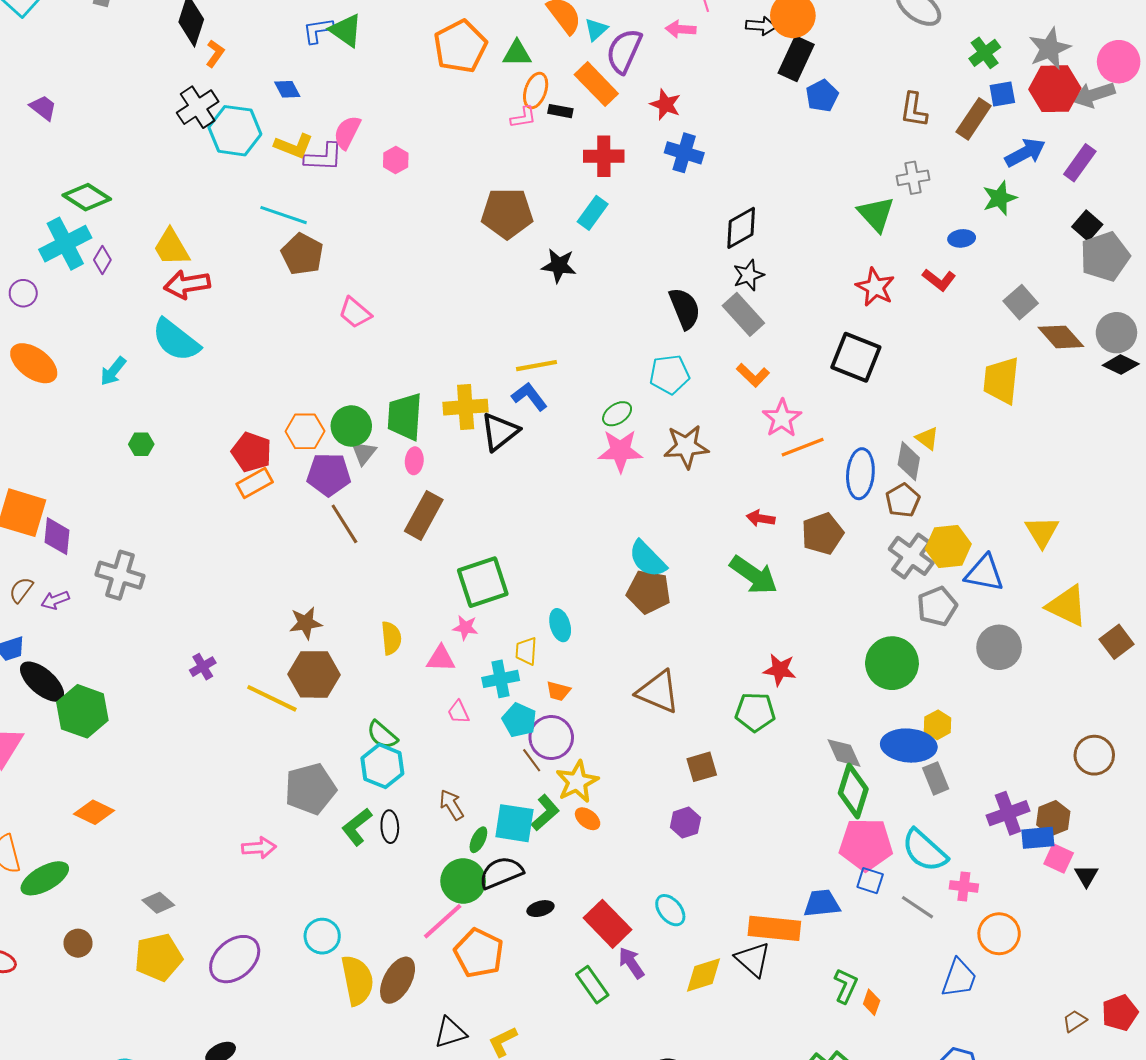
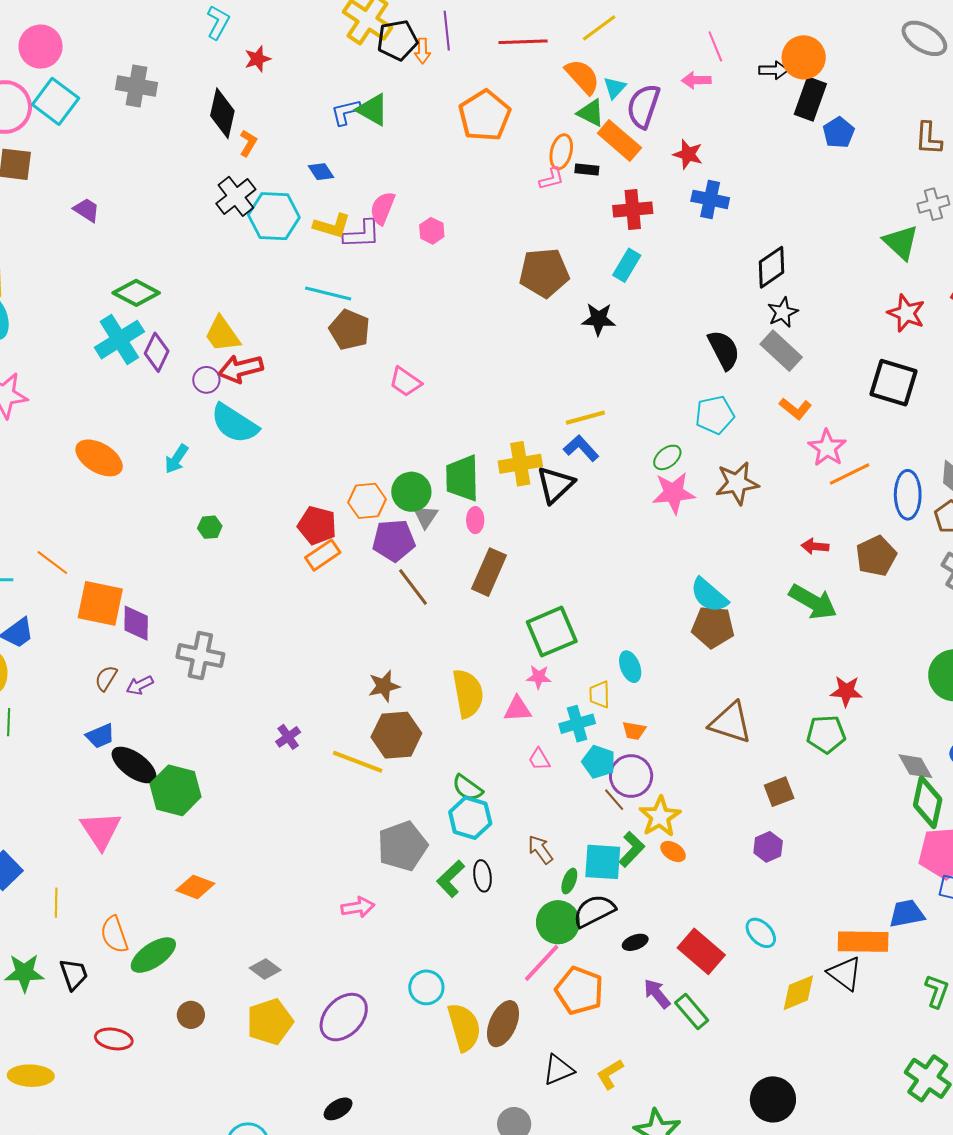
green triangle: (517, 53) -> (591, 113), moved, turned 32
purple diamond: (102, 260) -> (157, 352), size x1.4
purple circle: (23, 293) -> (206, 380), moved
yellow semicircle: (391, 638) -> (468, 693), size x1.5
purple arrow: (631, 963) -> (657, 994), moved

